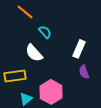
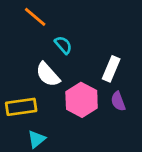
pink hexagon: (51, 92) -> (82, 100), moved

